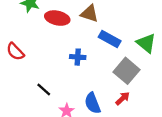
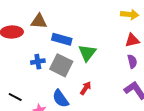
green triangle: (146, 43) -> (87, 53), moved, turned 42
gray square: (127, 71) -> (61, 65), moved

